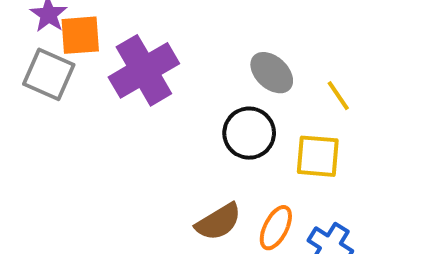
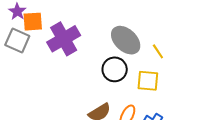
gray ellipse: (272, 73) -> (126, 40), size x1.4

